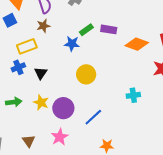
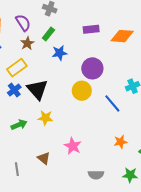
green rectangle: (86, 30) -> (48, 34), moved
black triangle: (41, 73) -> (37, 89), size x1.6
yellow circle: (86, 74) -> (82, 91), moved
purple circle: (63, 108) -> (92, 68), moved
blue line: (93, 117) -> (112, 103), moved, turned -72

